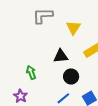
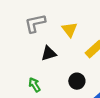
black triangle: (61, 56) -> (49, 53), moved

